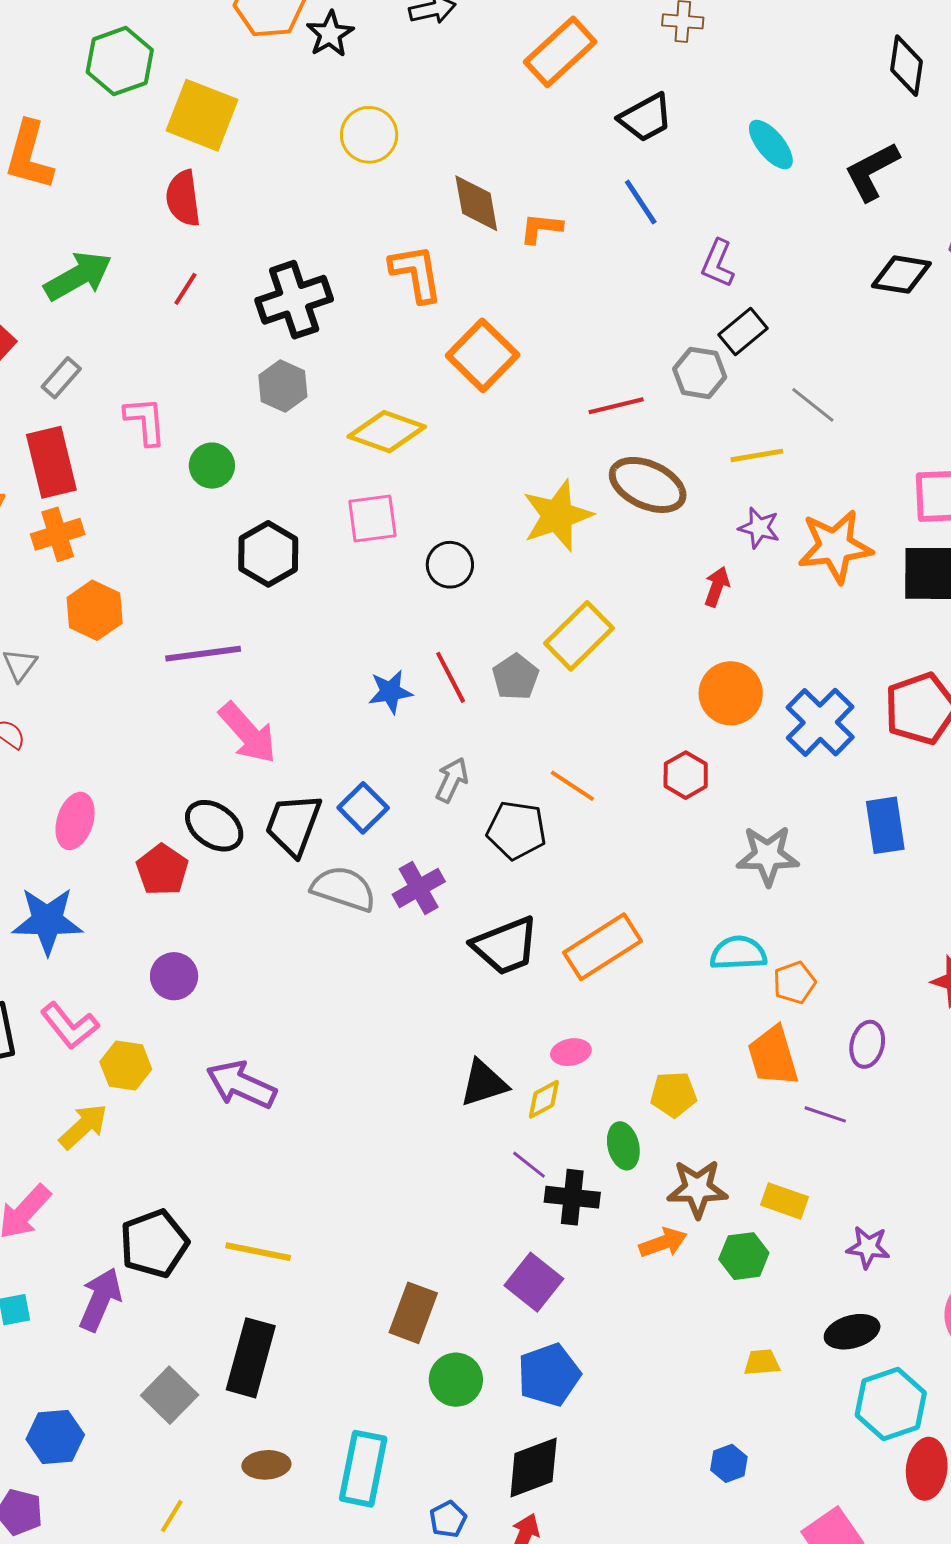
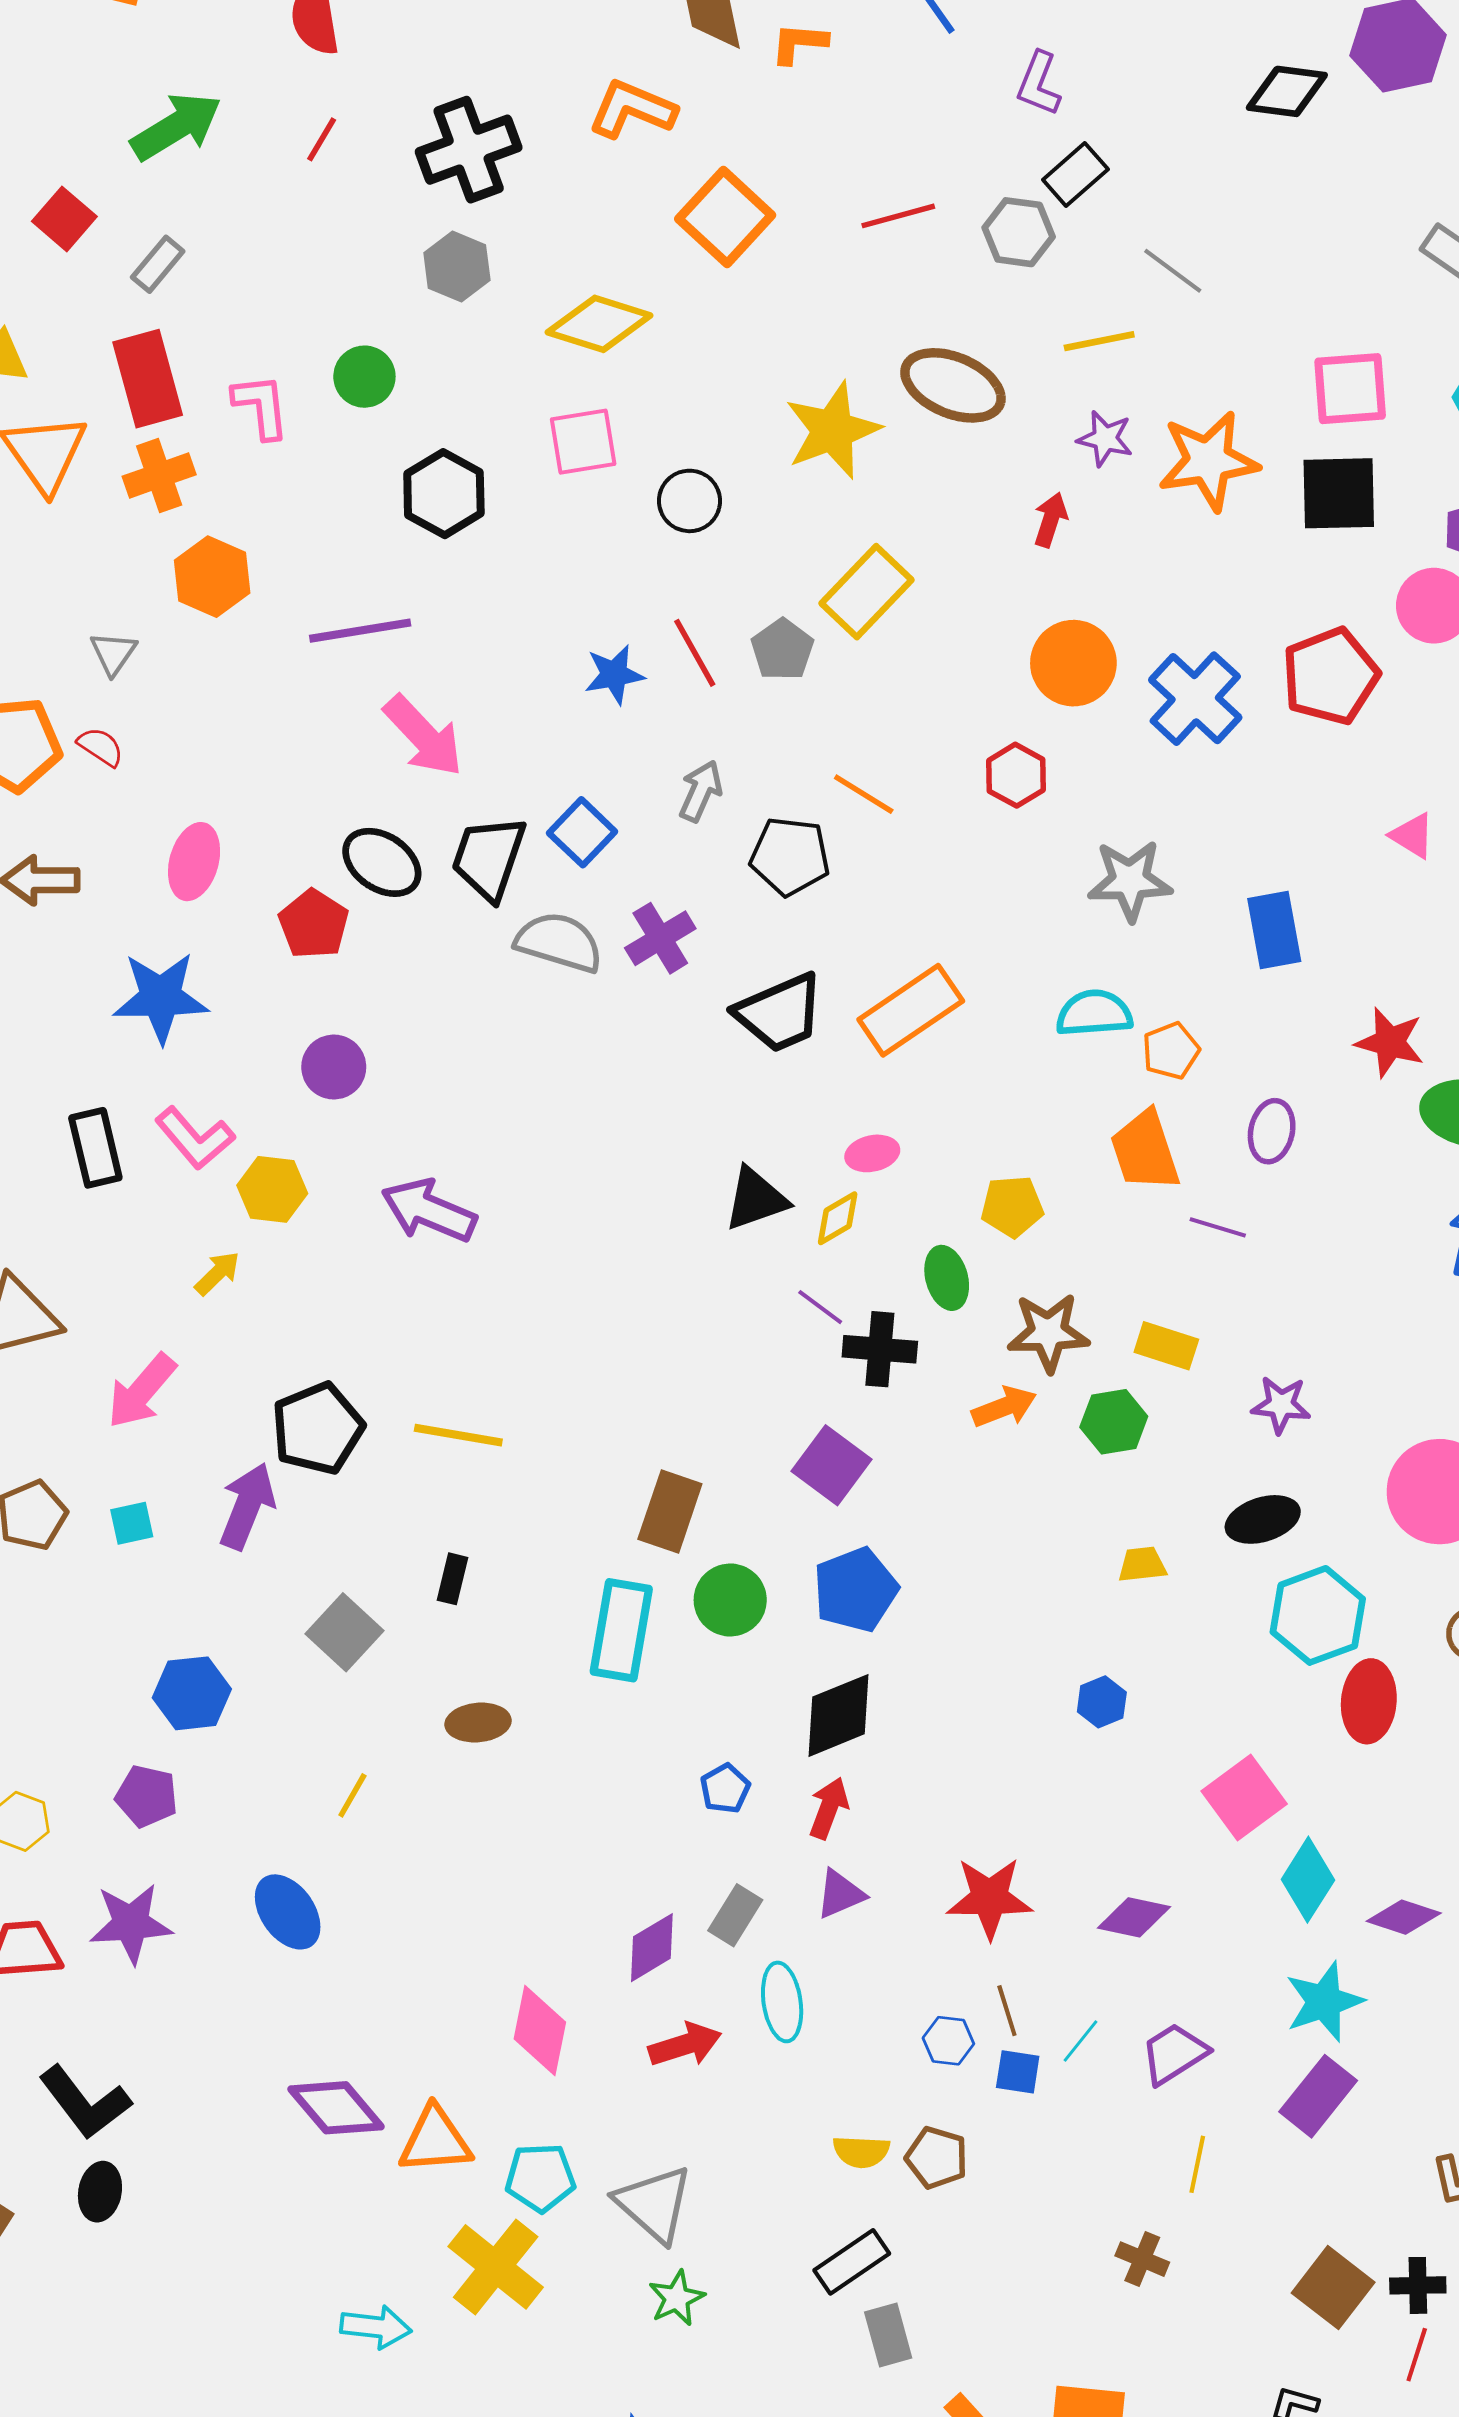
orange L-shape: (416, 273) -> (632, 109), turned -56
red line: (616, 406) -> (898, 216), moved
pink L-shape: (145, 421) -> (261, 406), moved
blue rectangle: (885, 825) -> (1274, 930), moved
yellow arrow: (83, 1126) -> (217, 1273), size x0.7
black rectangle: (251, 1358) -> (453, 1579), size x0.5
cyan rectangle: (363, 1469) -> (621, 1630), moved

